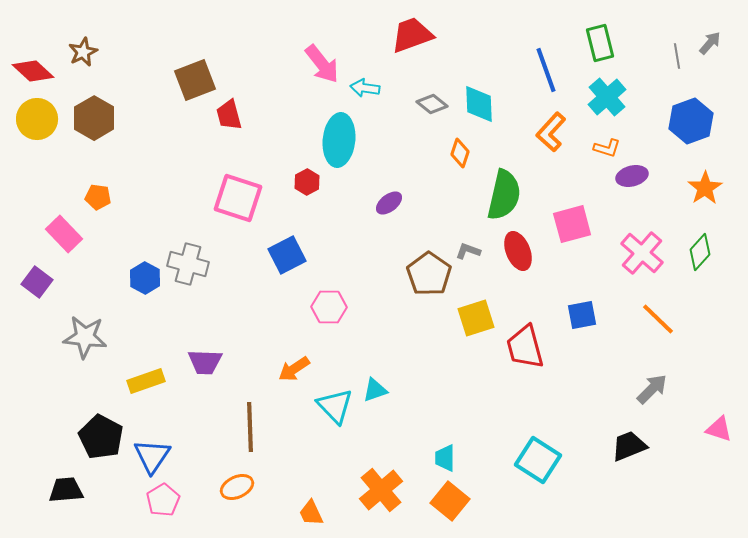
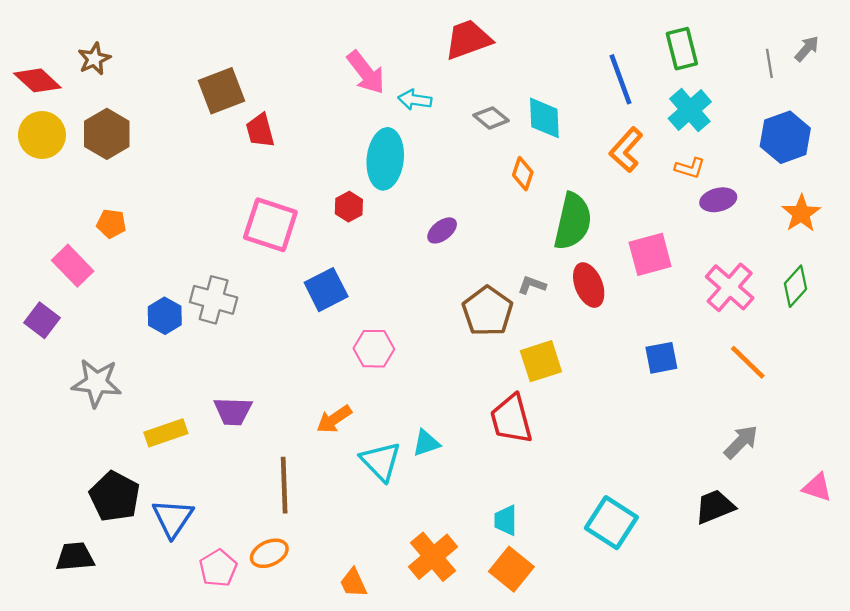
red trapezoid: (525, 347) -> (511, 419), moved
pink pentagon: (163, 500) -> (218, 568), moved

